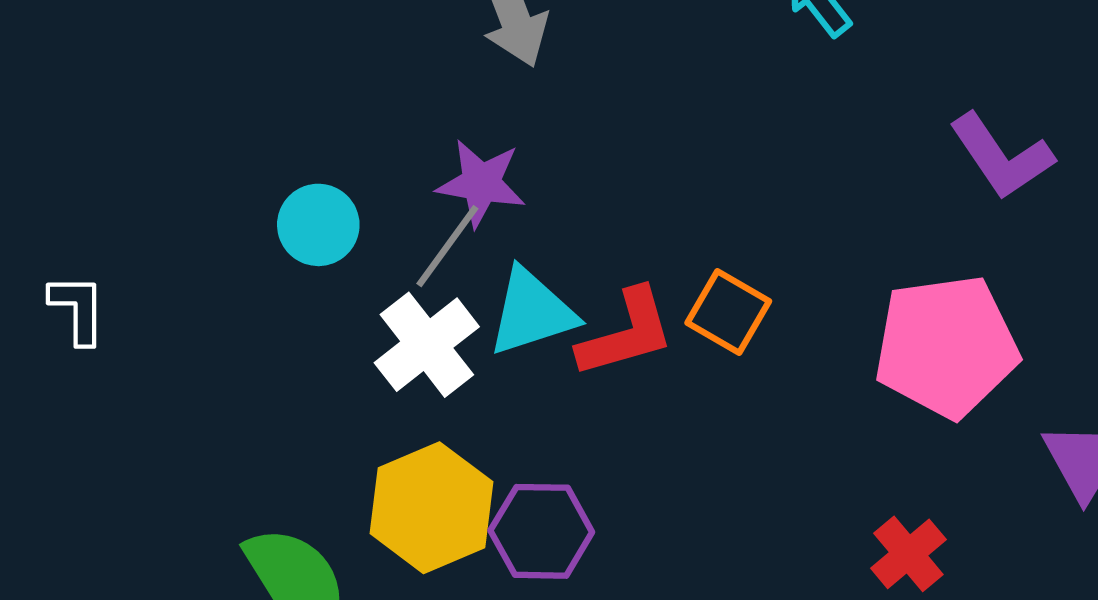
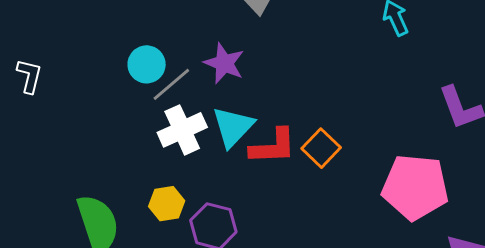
gray line: (447, 246) -> (171, 84), moved
cyan triangle: (532, 312) -> (233, 127), turned -42
yellow hexagon: (432, 508) -> (167, 204), size x0.6

